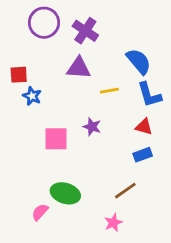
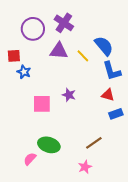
purple circle: (44, 23) -> (33, 29), moved
yellow line: (109, 91) -> (83, 56), moved, turned 56
blue rectangle: (143, 155) -> (116, 114), moved

